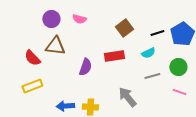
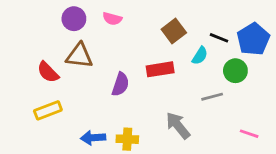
black line: (157, 33) -> (219, 38), turned 40
cyan semicircle: (148, 53) -> (200, 56), moved, turned -32
green circle: (178, 67) -> (235, 71), moved
pink line: (179, 92) -> (249, 134), moved

